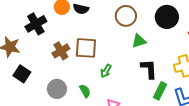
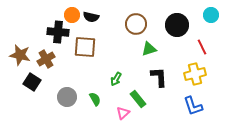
black cross: (36, 24) -> (58, 32), moved, turned 35
brown square: (86, 48) -> (85, 47), moved
brown cross: (61, 51) -> (46, 59), moved
green rectangle: (160, 91) -> (138, 99), moved, turned -66

